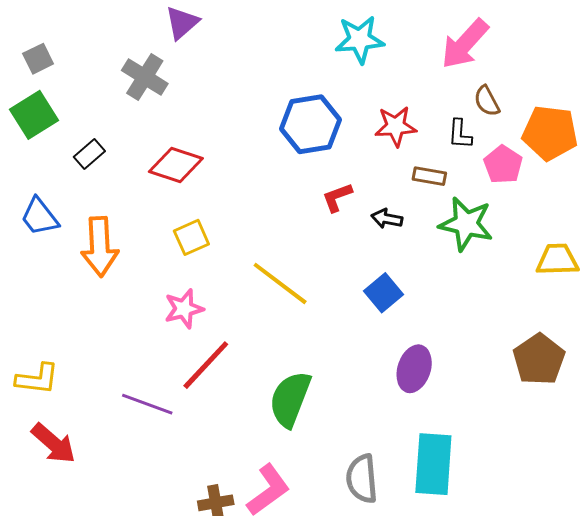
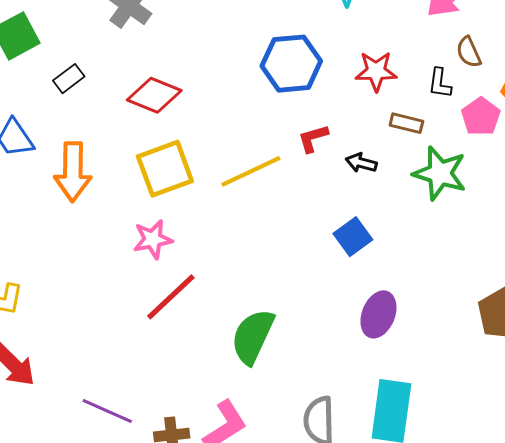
yellow square: (191, 237) -> (165, 169), size x1.6
yellow line: (280, 283) -> (251, 171), moved, turned -66
purple line: (147, 404) -> (107, 411), moved

